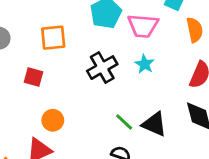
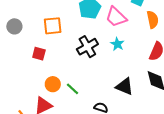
pink trapezoid: (143, 26) -> (116, 17), turned 40
green line: (124, 122) -> (72, 89), moved

